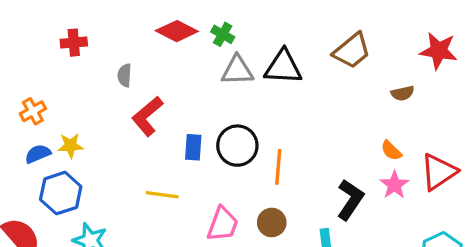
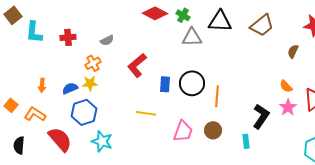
red cross: (74, 43) -> (68, 37), moved
black triangle: (283, 67) -> (220, 21), moved
gray semicircle: (124, 75) -> (107, 40), moved, turned -120
brown semicircle: (403, 93) -> (293, 51), turned 128
orange cross: (33, 111) -> (93, 63), moved

